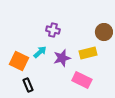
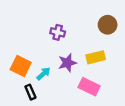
brown circle: (104, 32) -> (108, 25), moved
cyan arrow: (40, 52) -> (43, 74), moved

